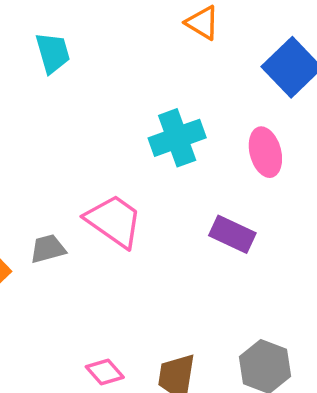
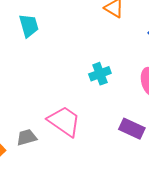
cyan cross: (177, 138) -> (100, 74), size x0.7

